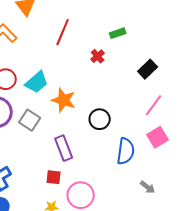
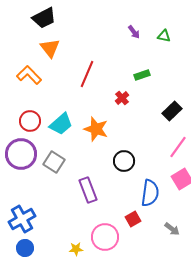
orange star: (64, 100) -> (96, 129), moved
red square: (54, 177) -> (133, 219), moved, turned -35

